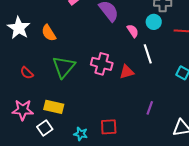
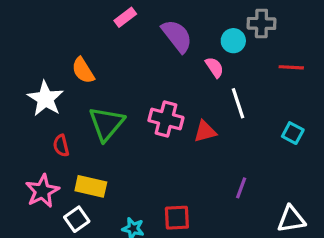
cyan circle: (154, 22) -> (233, 41), moved
white star: (19, 28) -> (45, 99), moved
red semicircle: (27, 73) -> (61, 146), moved, turned 32
pink star: (23, 110) -> (42, 191), turned -30

